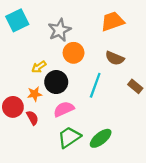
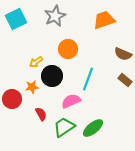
gray star: (59, 30) -> (55, 16), moved
brown semicircle: (115, 58) -> (123, 54), moved
pink semicircle: (64, 109) -> (71, 101), moved
red semicircle: (32, 118) -> (41, 114), moved

